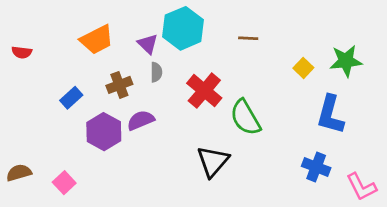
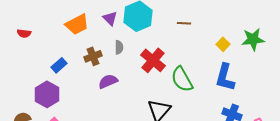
purple triangle: (148, 44) -> (110, 18), moved
blue L-shape: (330, 115) -> (225, 77), moved
purple hexagon: (104, 132) -> (47, 94), moved

